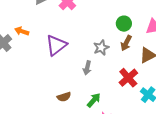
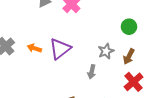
orange arrow: (22, 31) -> (34, 48), moved
brown arrow: (126, 43) -> (129, 57), moved

